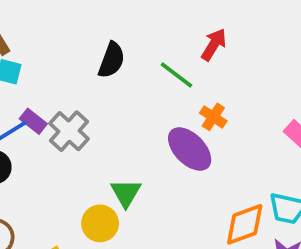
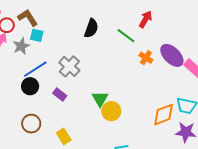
purple rectangle: (33, 121) -> (60, 94), moved
purple ellipse: (190, 149) -> (172, 55), moved
yellow circle: (100, 223) -> (111, 111), moved

